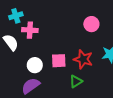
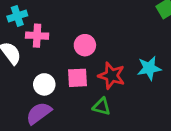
pink circle: (91, 24) -> (85, 45), moved
green triangle: (76, 81) -> (102, 107), turned 48

